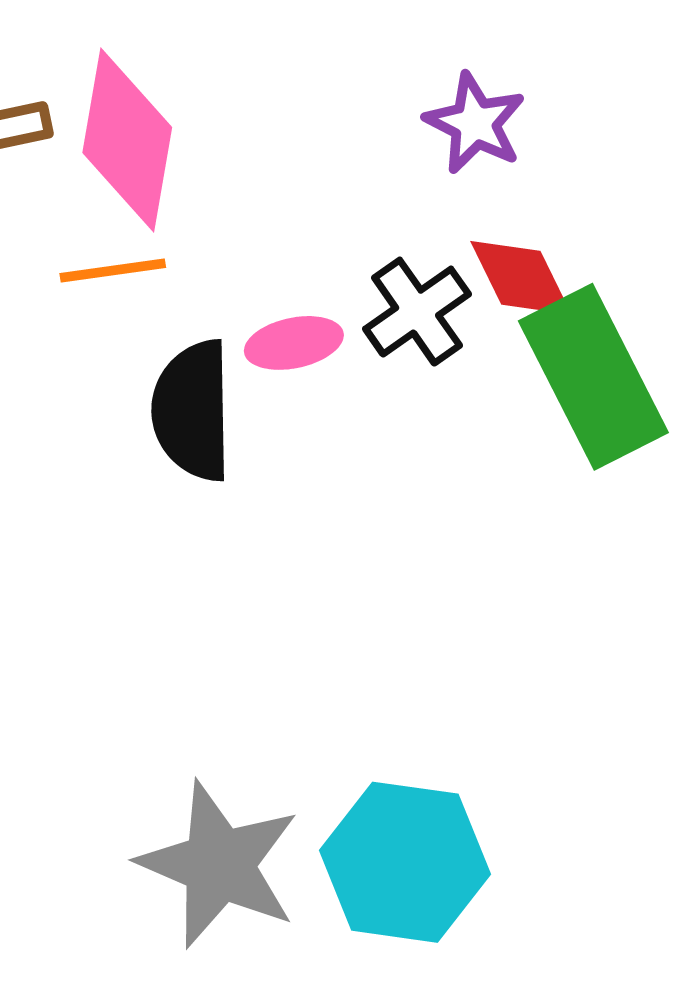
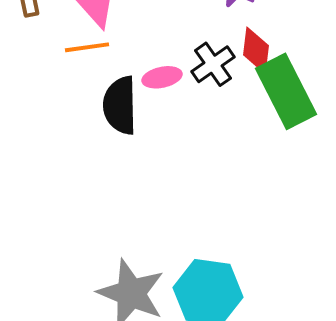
red diamond: (521, 278) -> (256, 50), turned 33

